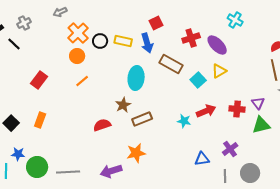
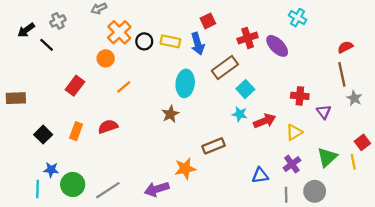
orange circle: (77, 56) -> (106, 58), moved
brown rectangle: (171, 64) -> (225, 68), turned -65
yellow triangle: (219, 71) -> (294, 132), moved
cyan square: (198, 80) -> (245, 89), moved
red cross: (237, 109) -> (300, 96), moved
brown rectangle: (142, 119) -> (214, 146), moved
cyan star: (184, 121) -> (240, 114), moved
red semicircle: (102, 125) -> (108, 127), moved
green triangle: (261, 125) -> (327, 157), moved, turned -30
gray line: (68, 172) -> (108, 190), turned -30

